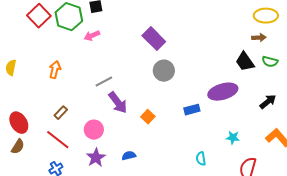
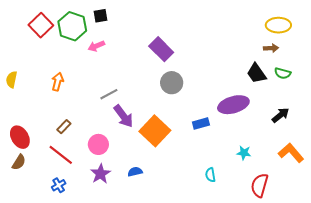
orange square: (148, 117) -> (155, 131), size x2.0

